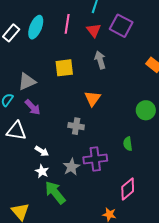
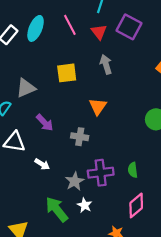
pink line: (67, 24) -> (70, 25), turned -36
purple arrow: (33, 107) -> (45, 123), moved
green semicircle: (128, 144) -> (133, 170), moved
white star: (42, 171) -> (85, 205), moved

